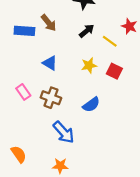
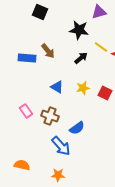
yellow line: (110, 41) -> (101, 47), moved
blue triangle: (50, 63) -> (57, 87), moved
blue semicircle: (91, 105) -> (77, 128), moved
orange semicircle: (19, 154) -> (22, 165), turned -42

